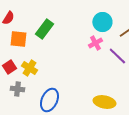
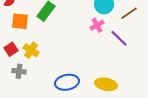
blue ellipse: (49, 100) -> (67, 82), moved, turned 55

